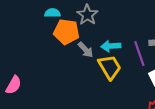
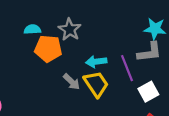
gray arrow: (86, 50) -> (72, 82), moved

